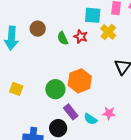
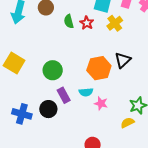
orange hexagon: (80, 81) -> (99, 68), moved
yellow square: (16, 89) -> (14, 63), size x1.5
cyan semicircle: (90, 119) -> (86, 92), moved, turned -48

